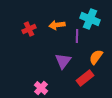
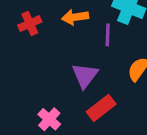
red rectangle: (85, 78) -> (101, 108), moved

